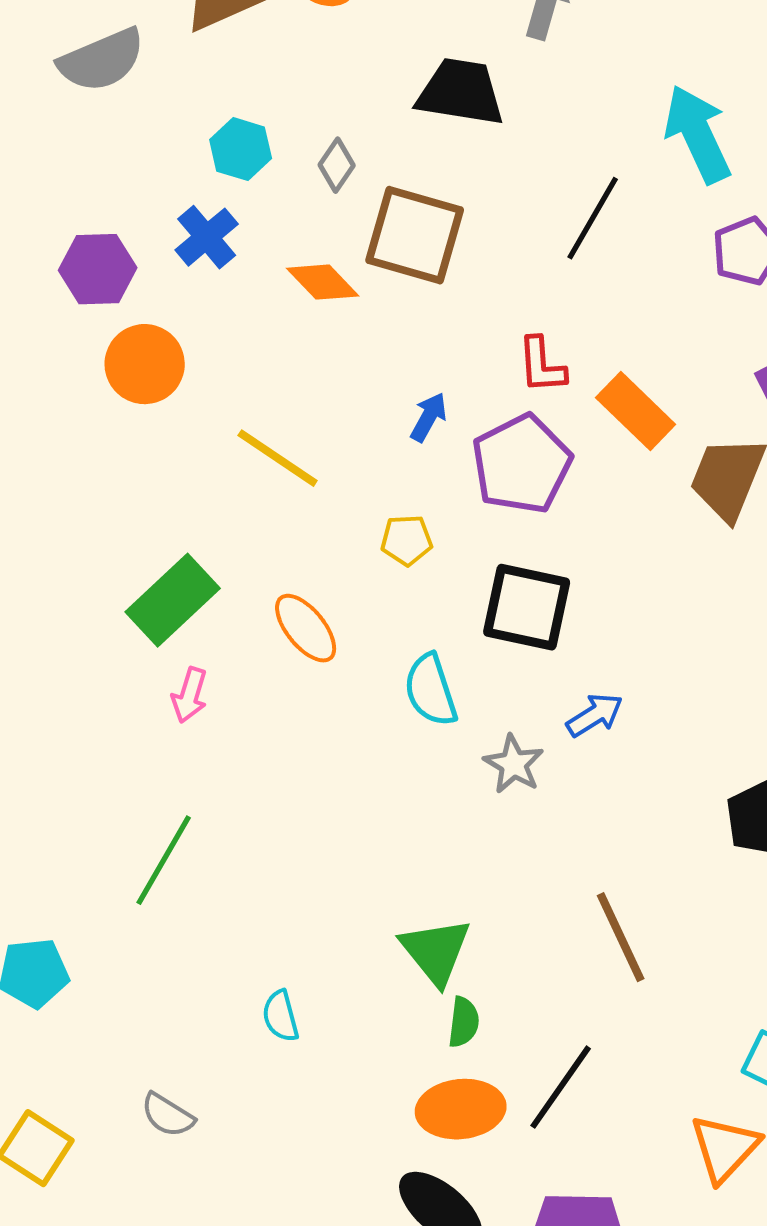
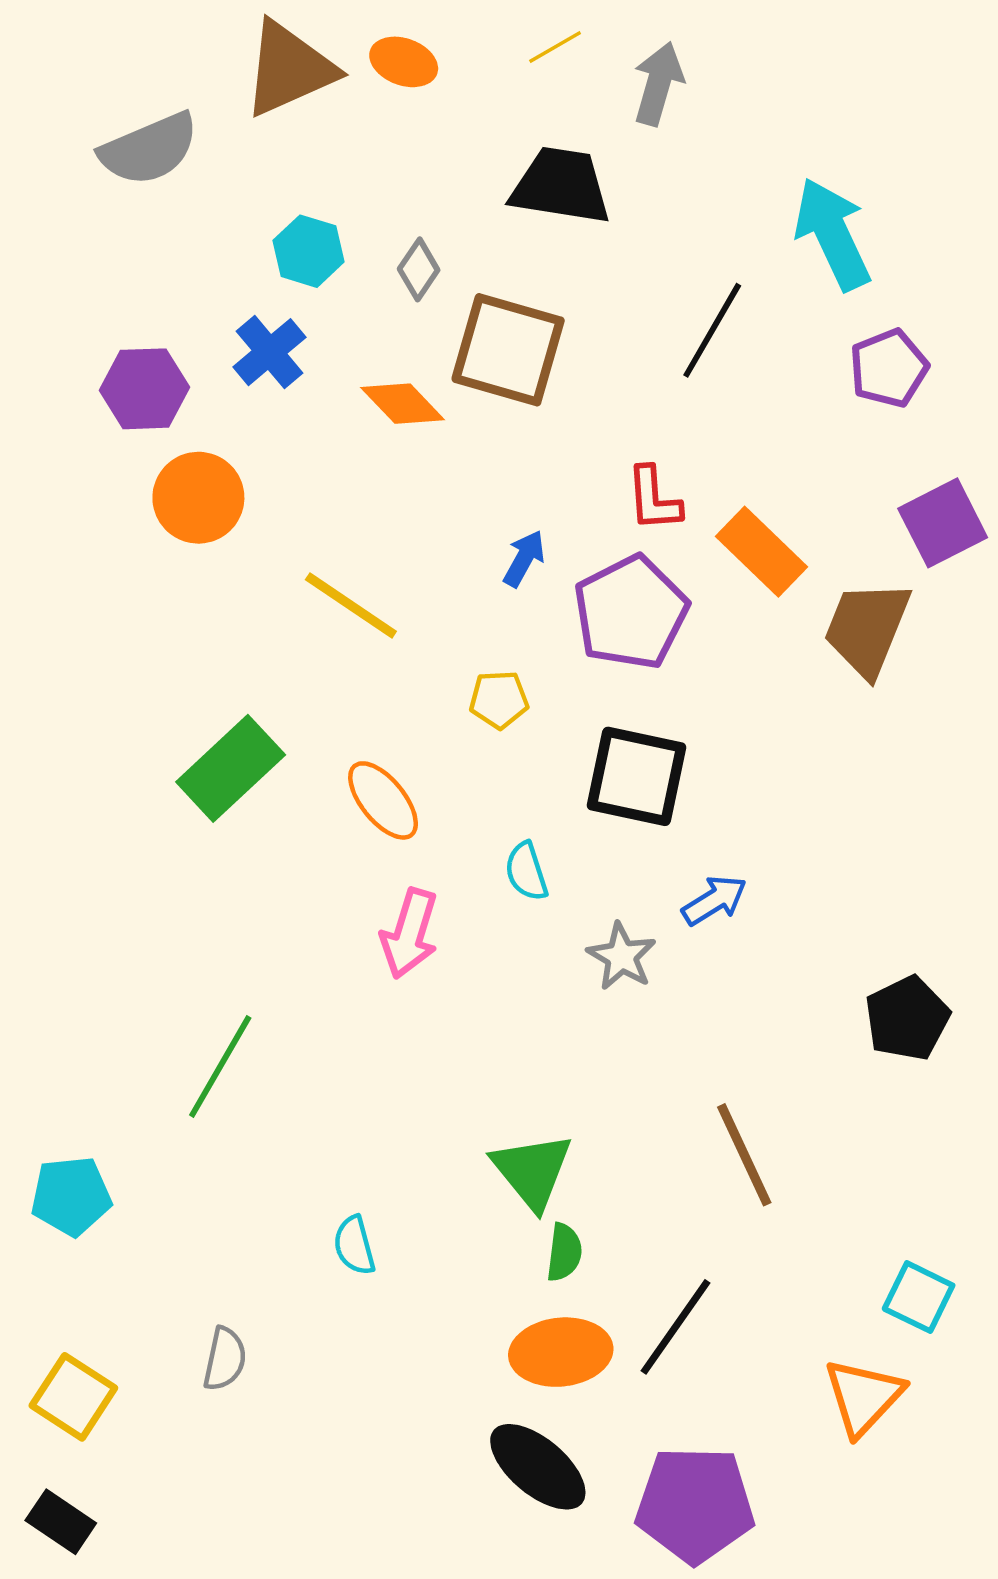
cyan semicircle: (431, 690) -> (526, 872), size x0.7
pink arrow: (190, 695) -> (409, 933), moved, size x1.4
gray semicircle: (168, 1115) -> (225, 1359), turned -110

